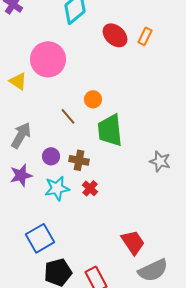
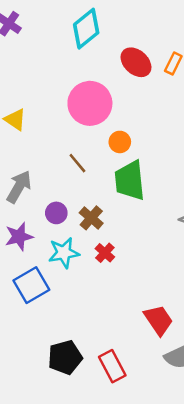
pink circle: (48, 59) -> (90, 103), moved
orange circle: (93, 99) -> (120, 142), moved
brown cross: (79, 160) -> (91, 218), turned 30
blue square: (40, 238) -> (31, 285), moved

